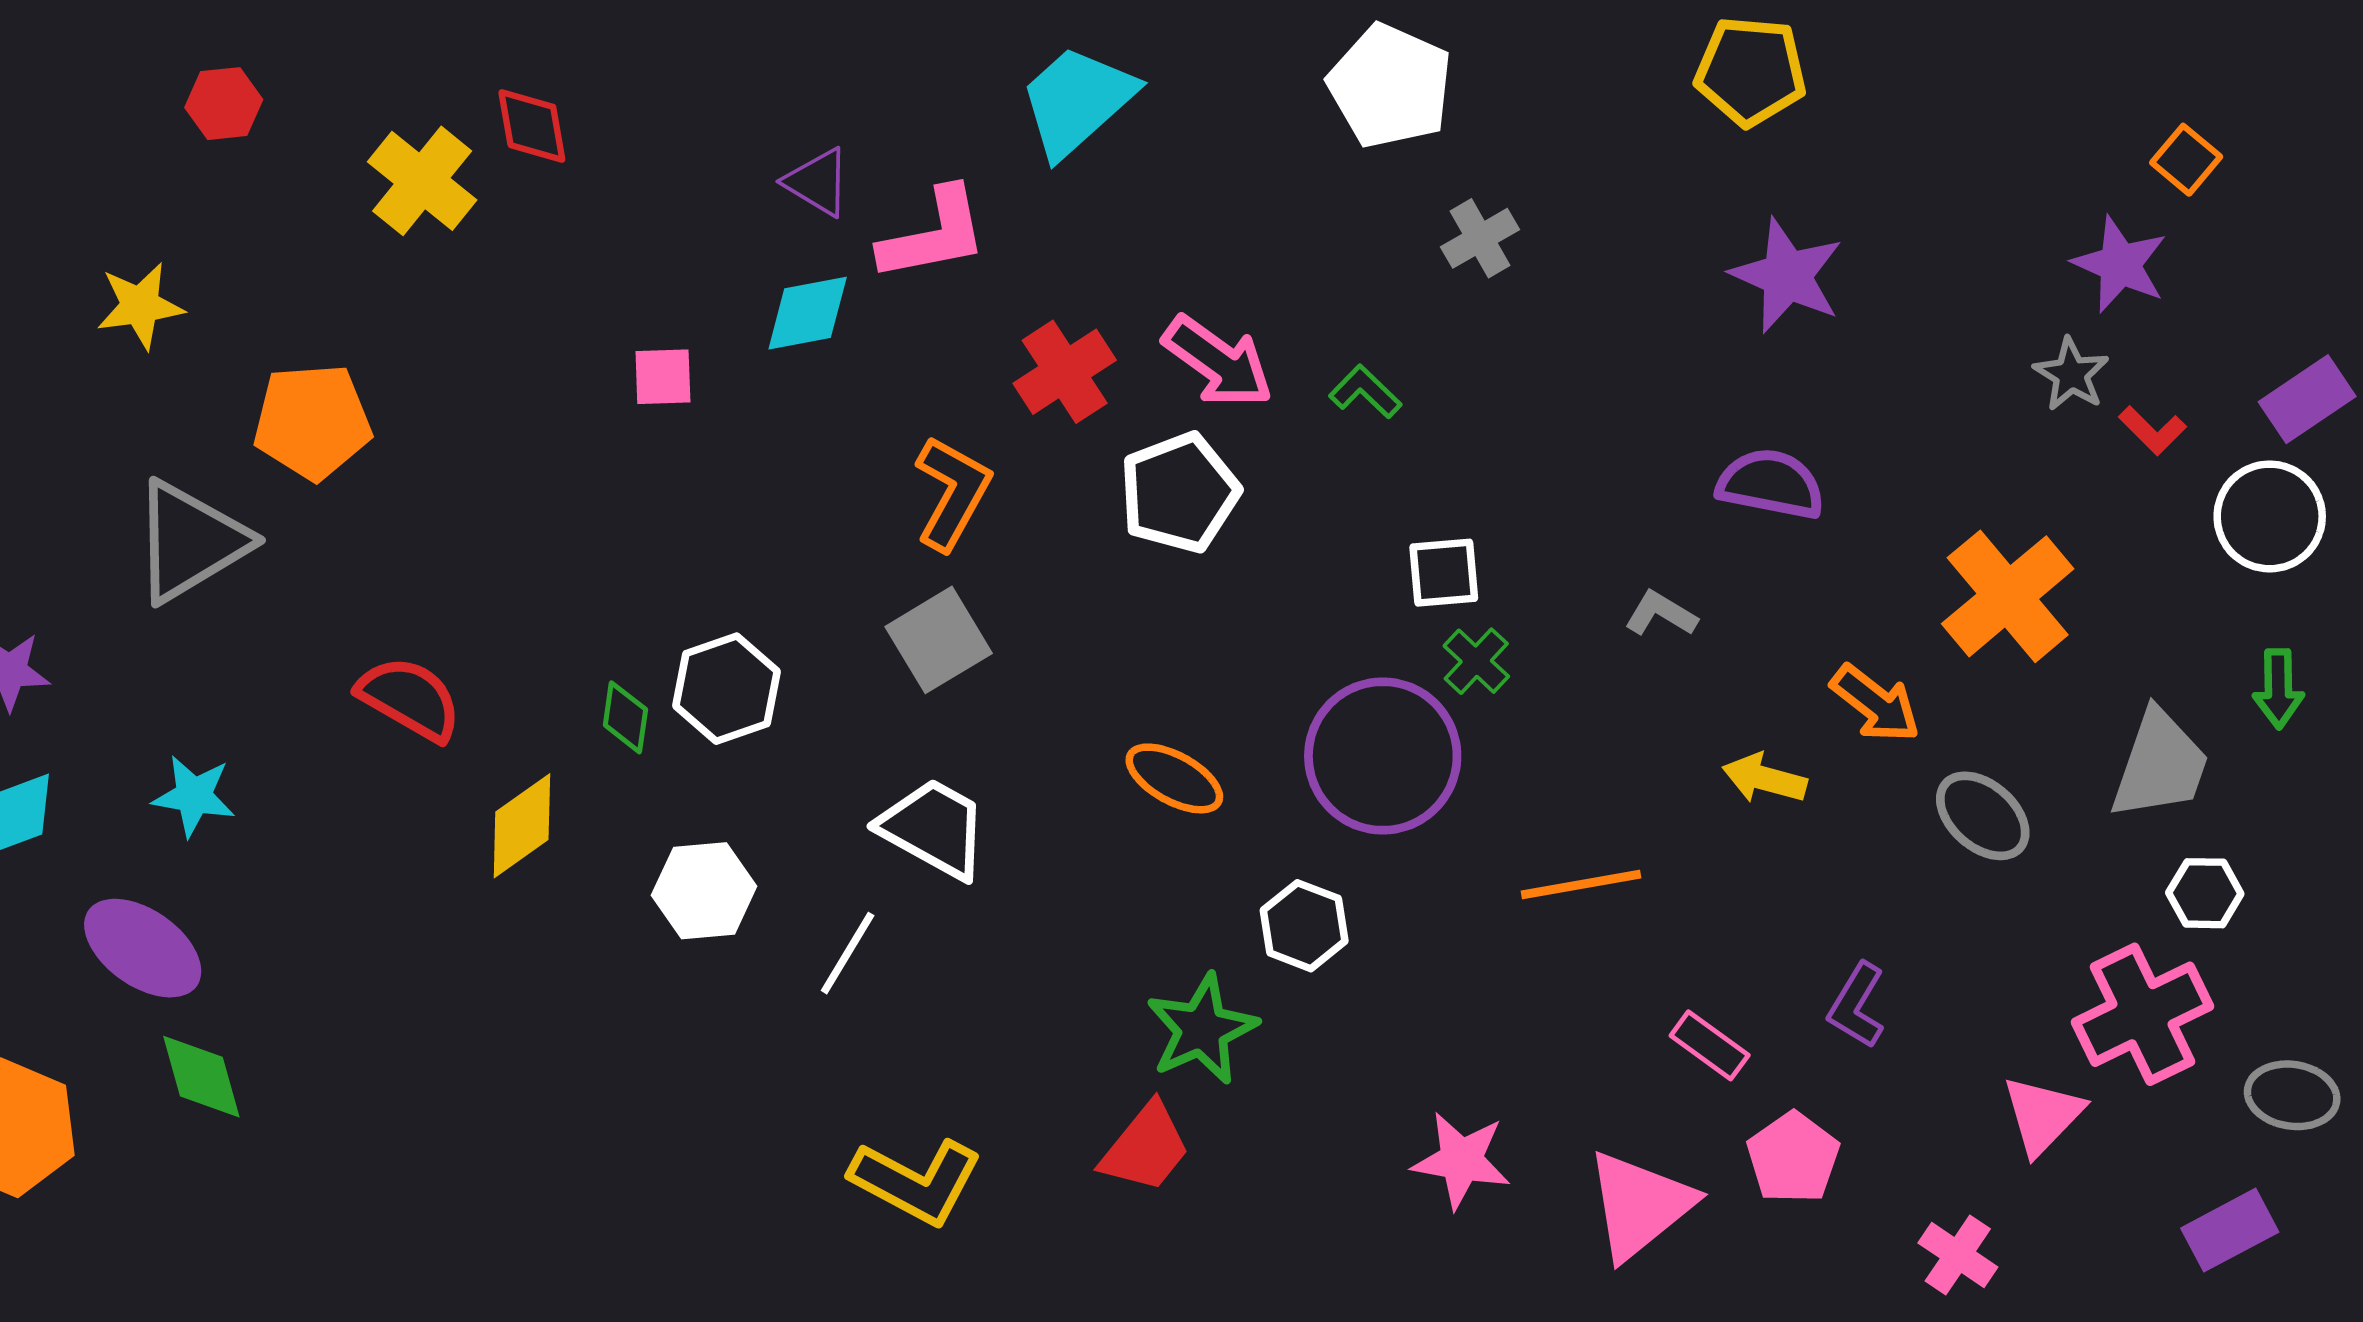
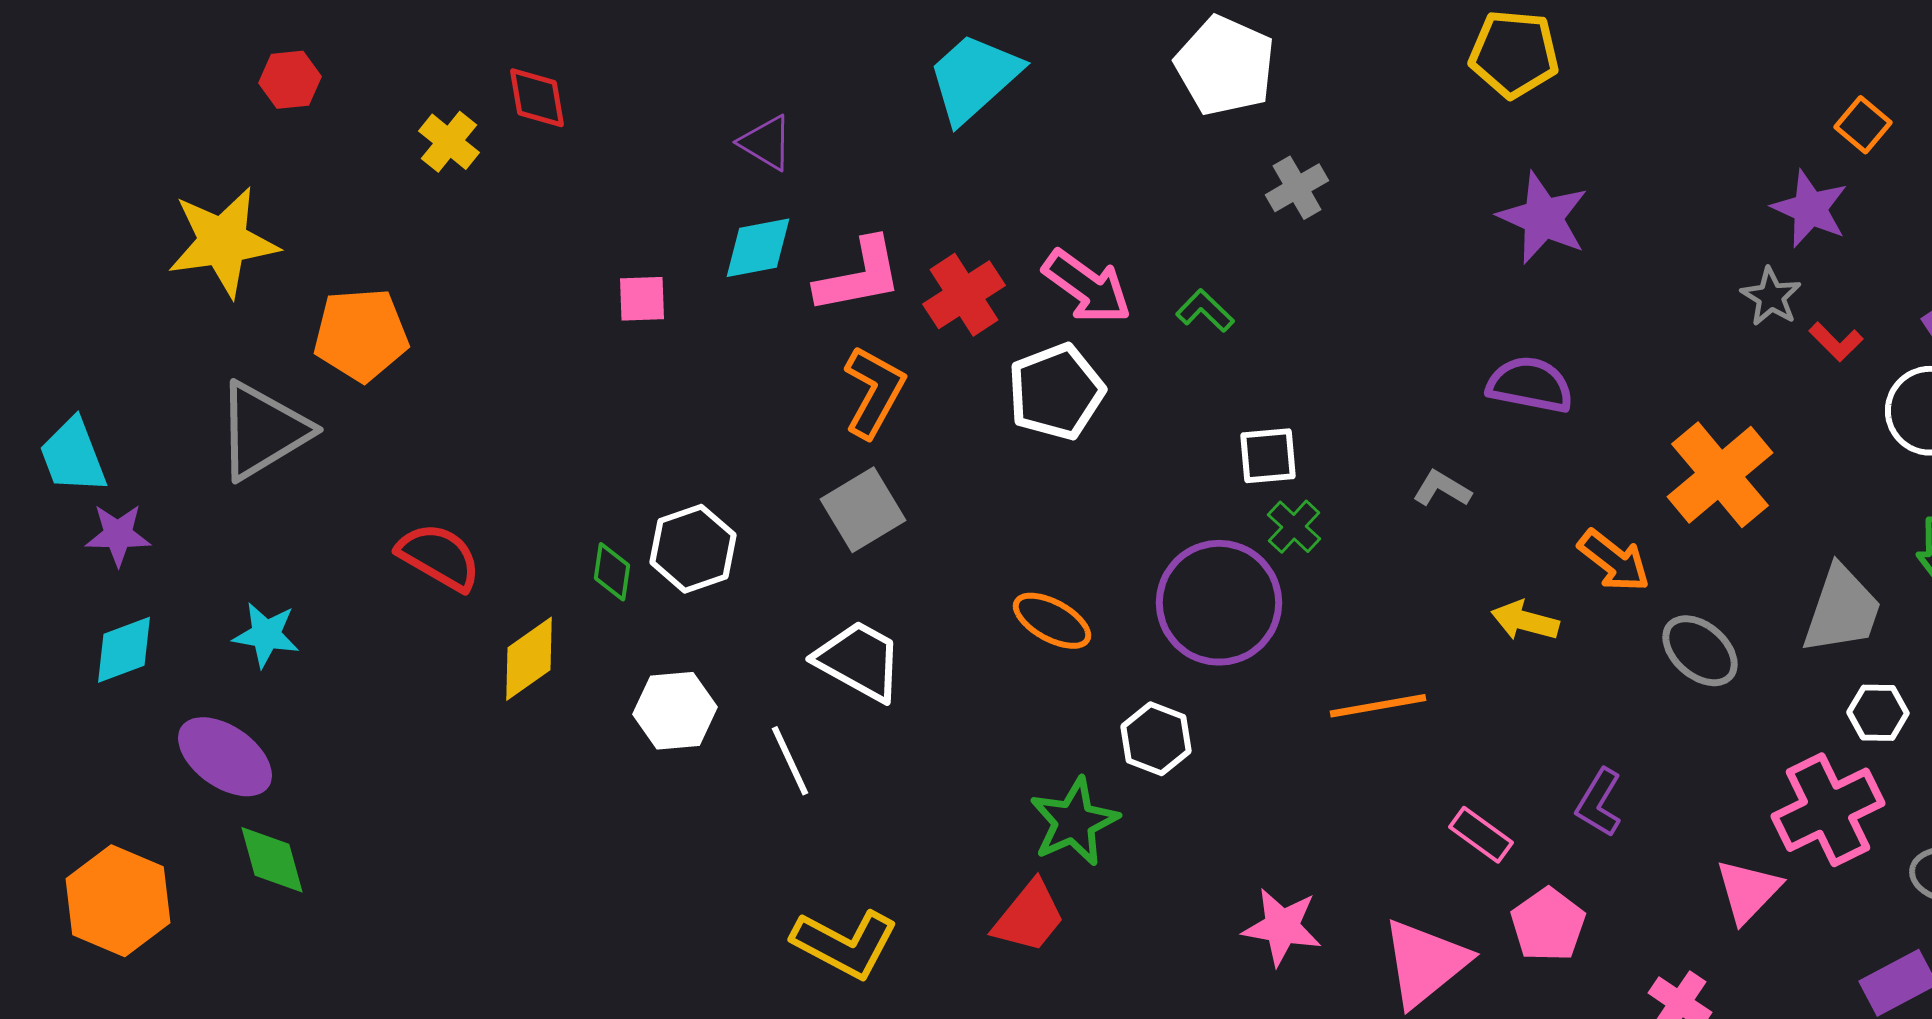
yellow cross: (422, 181) -> (449, 142), size x0.7
pink L-shape: (934, 235) -> (859, 276), moved
yellow star: (140, 306) -> (223, 242), size x1.6
white line: (848, 953) -> (790, 761), turned -56

